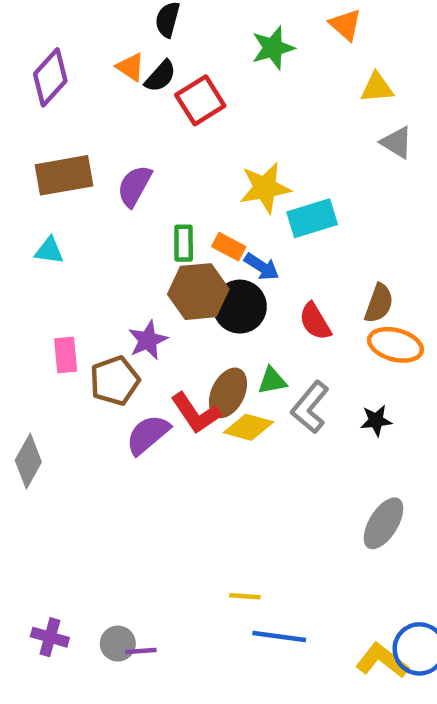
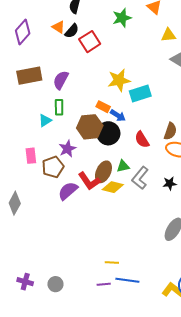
green rectangle: (184, 243) -> (59, 107), moved
cyan triangle: (49, 251) -> (45, 120), moved, turned -40
purple line: (141, 651) -> (104, 284), moved

